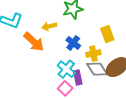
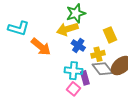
yellow arrow: (49, 26) -> (67, 29), moved, size x1.5
cyan cross: (66, 69) -> (73, 71), turned -30

